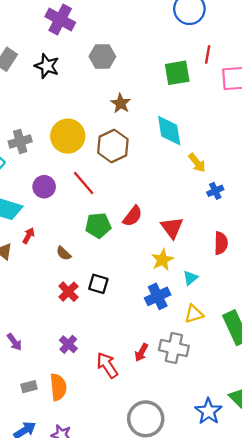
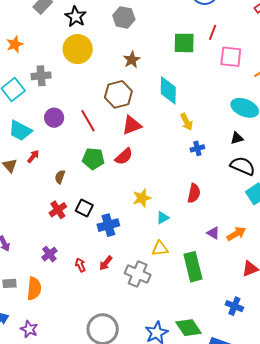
yellow circle: (68, 136) -> (78, 49), moved
red triangle: (172, 228) -> (132, 125), moved, turned 35
brown semicircle: (64, 253) -> (60, 177), turned 56
blue cross: (158, 296) -> (108, 225), moved
red arrow: (141, 352) -> (106, 263), moved
red arrow: (107, 365) -> (80, 265), moved, size x0.6

